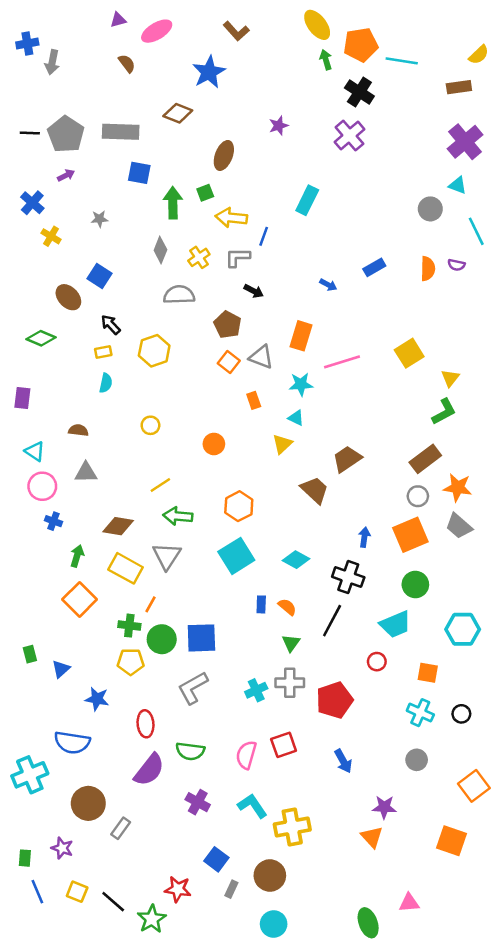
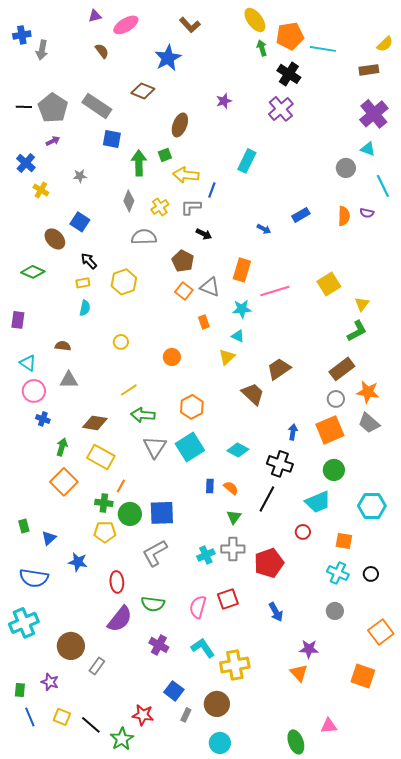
gray rectangle: (121, 132) -> (97, 106), turned 32
gray triangle: (167, 556) -> (155, 447), moved
blue semicircle: (72, 742) -> (34, 578), moved

